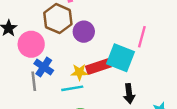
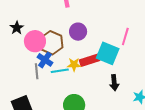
brown hexagon: (58, 19) -> (51, 43), moved
cyan line: (72, 88) -> (60, 71), moved

